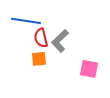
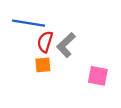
red semicircle: (41, 38) -> (45, 42), turned 30

